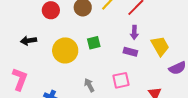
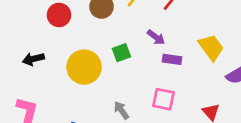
purple arrow: (134, 32) -> (156, 37), moved, turned -48
pink square: (121, 80) -> (163, 99), turned 30

